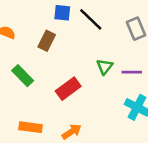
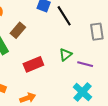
brown rectangle: (47, 41) -> (18, 30), moved

